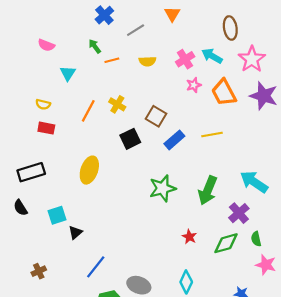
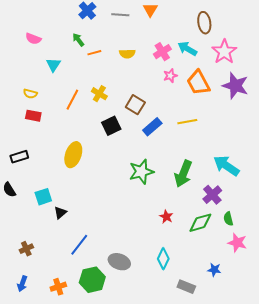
gray line: (136, 30) -> (120, 15), moved, turned 36
black rectangle: (31, 172) -> (19, 157), size x0.7

